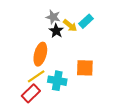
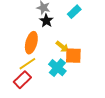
yellow arrow: (70, 25) -> (62, 47), moved
cyan cross: (57, 81) -> (57, 68), moved, turned 30

